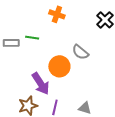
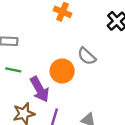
green line: (32, 38) -> (13, 70), moved

